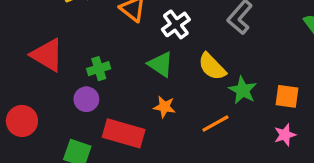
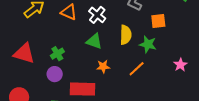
yellow semicircle: (212, 67) -> (126, 35), turned -120
orange square: (287, 96) -> (158, 21), moved

